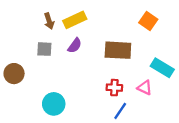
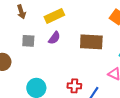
brown arrow: (49, 21) -> (21, 12), moved
red cross: (114, 88) -> (74, 86), moved

